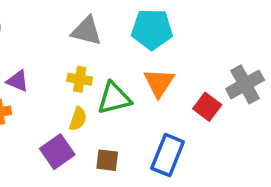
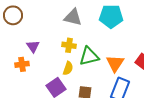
purple triangle: (18, 81) -> (33, 46), turned 32
orange triangle: (159, 83) -> (115, 63), moved

